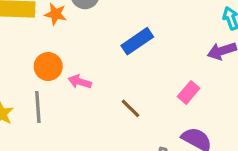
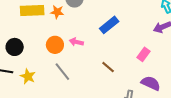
pink arrow: (80, 82) -> (76, 42), moved
gray line: (38, 107) -> (62, 72), moved, turned -30

